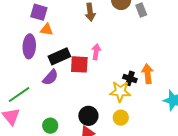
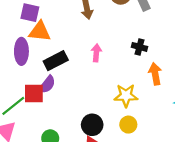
orange triangle: (47, 30) -> (40, 31), size x1.5
red square: (79, 64) -> (34, 93), moved
black cross: (130, 78) -> (140, 47), moved

